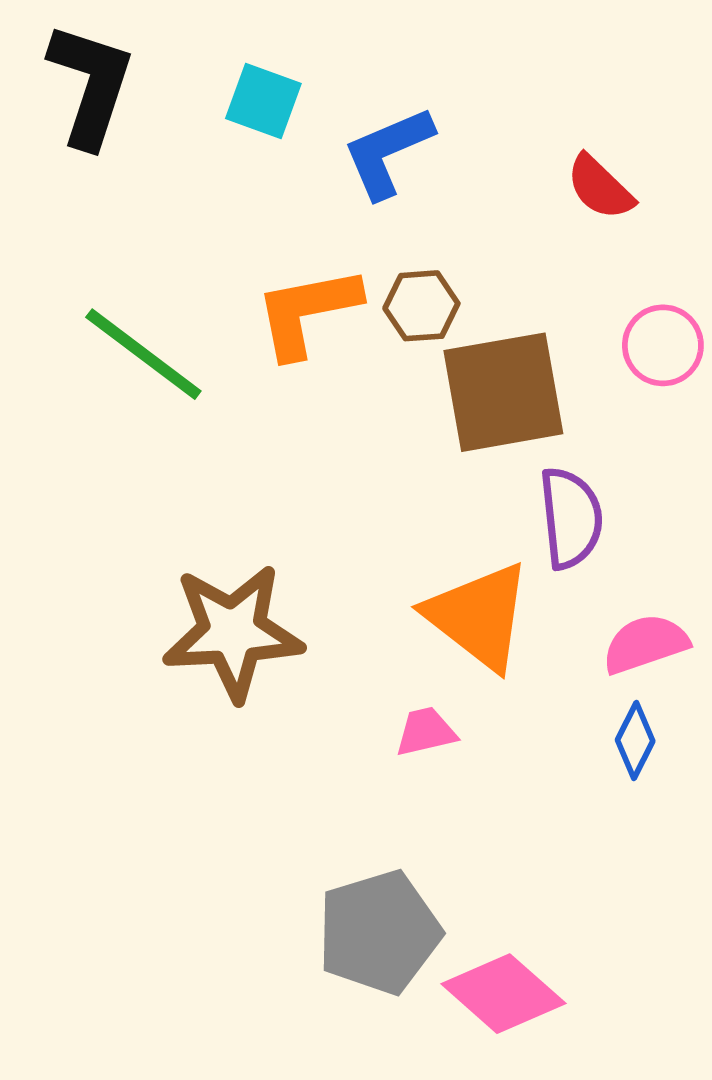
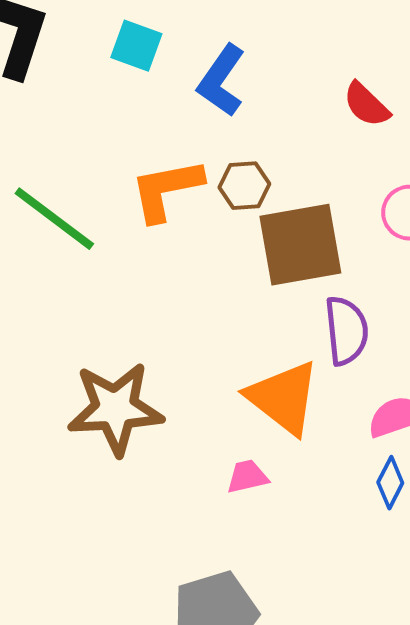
blue L-shape: (388, 152) -> (221, 81), turned -32

